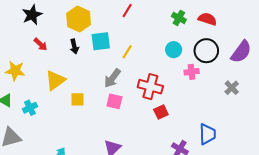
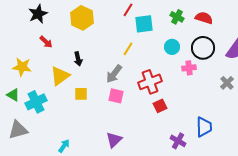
cyan square: (101, 41) -> (144, 24), moved
black arrow: (74, 46) -> (78, 59), moved
red cross: (150, 87) -> (150, 82), turned -35
cyan cross: (30, 108) -> (36, 102), size x1.5

